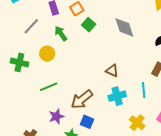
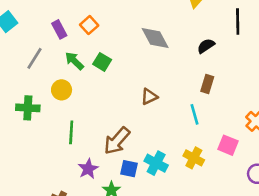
green square: (89, 25) -> (102, 62), moved
brown triangle: (112, 71) -> (149, 97), turned -40
green line: (49, 87) -> (71, 132), turned -54
cyan cross: (117, 96) -> (156, 163), moved, turned -36

